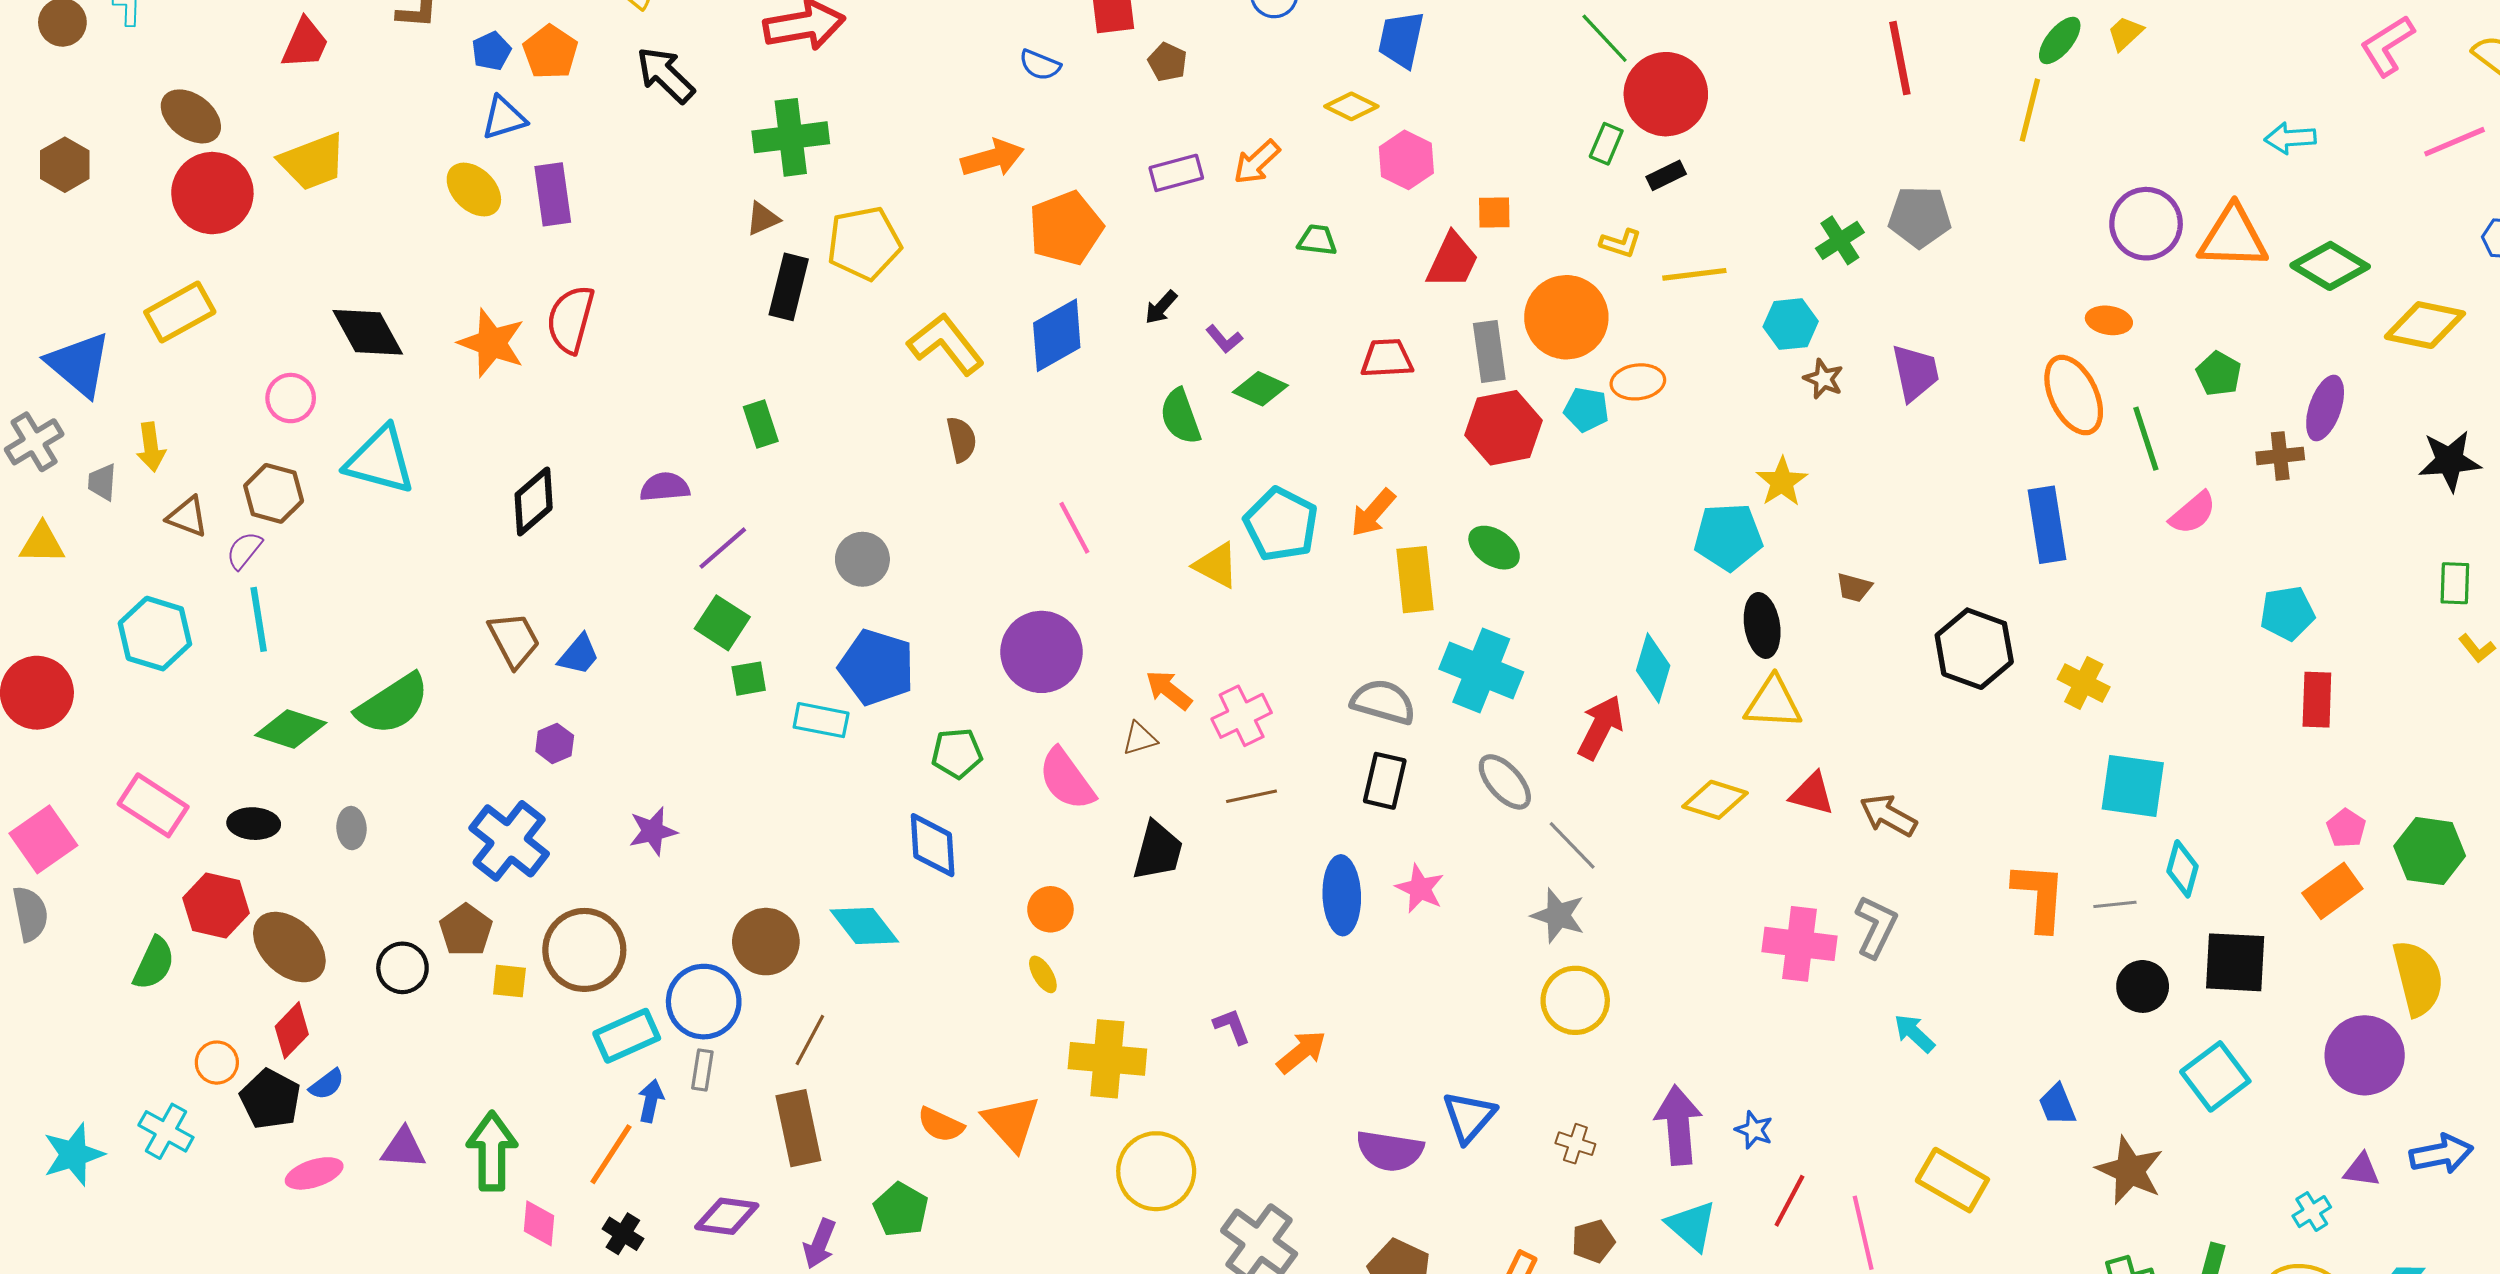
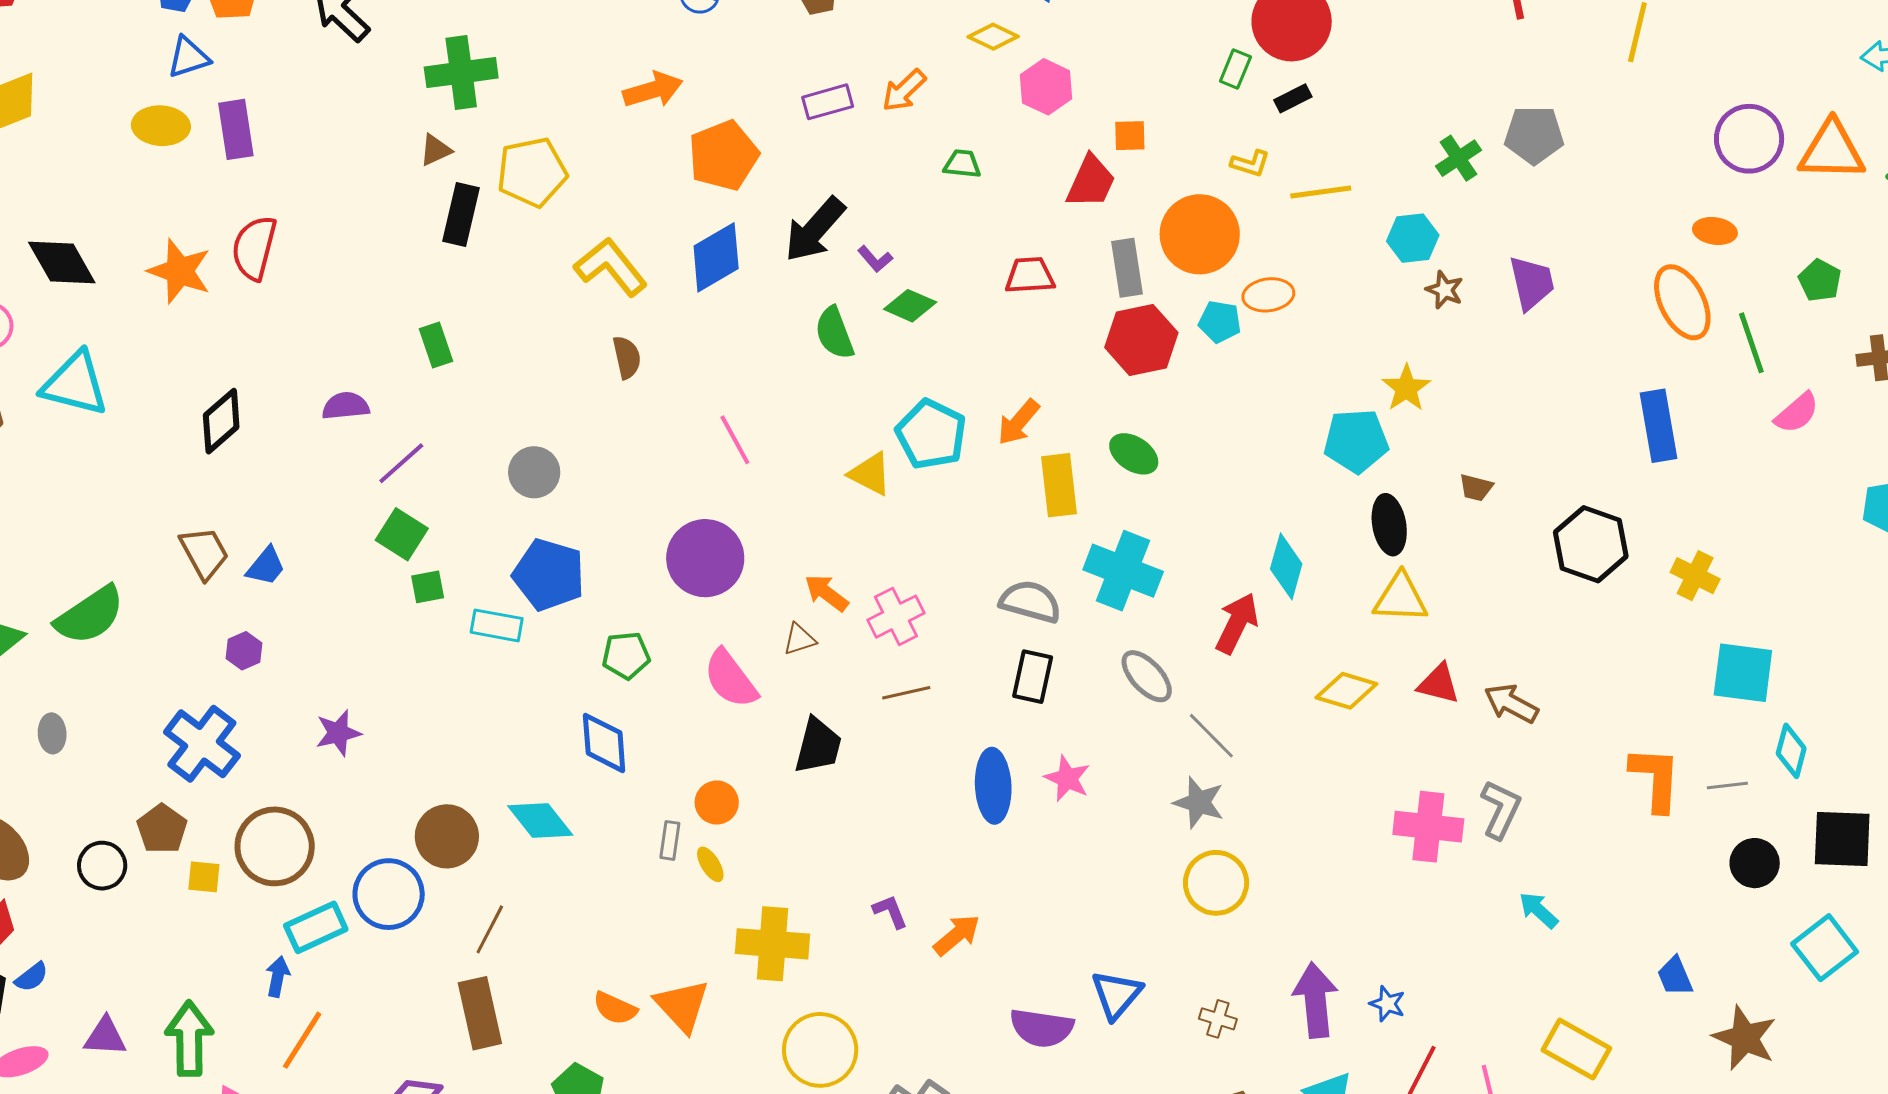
yellow ellipse: (474, 190) -> (161, 126), turned -40
black arrow: (1161, 307) -> (815, 230), size x2.0
gray rectangle: (702, 1070) -> (670, 840), moved
blue arrow: (651, 1101) -> (278, 977), moved

